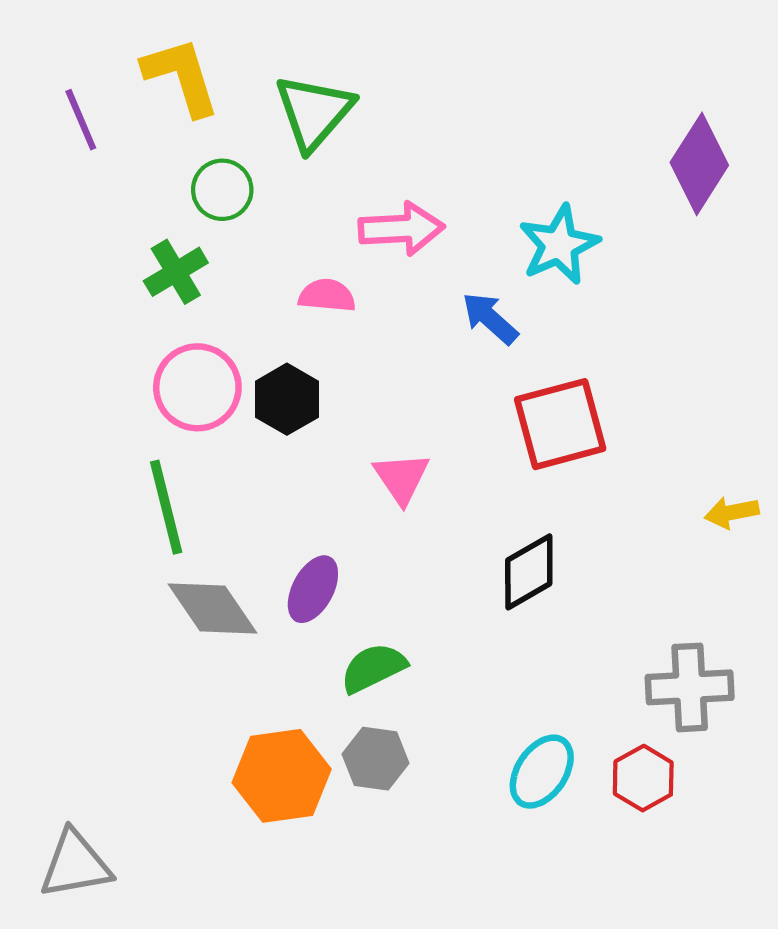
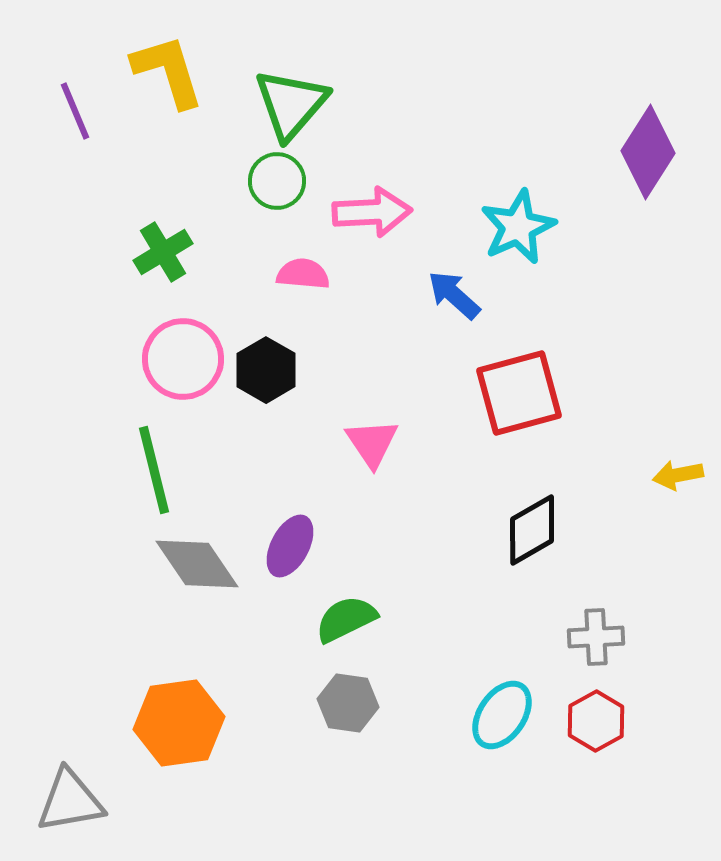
green circle: (222, 190) -> (277, 181), moved
black diamond: (529, 572) -> (532, 530), moved
gray cross: (690, 687) -> (596, 637), moved, size x0.7
orange hexagon: (282, 776) -> (179, 723), moved

